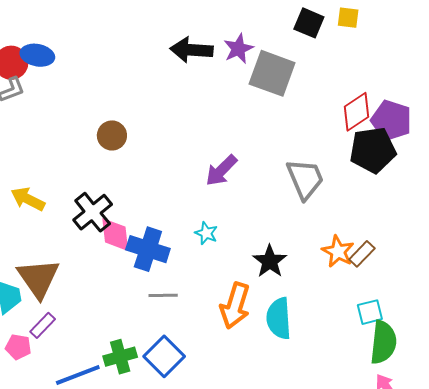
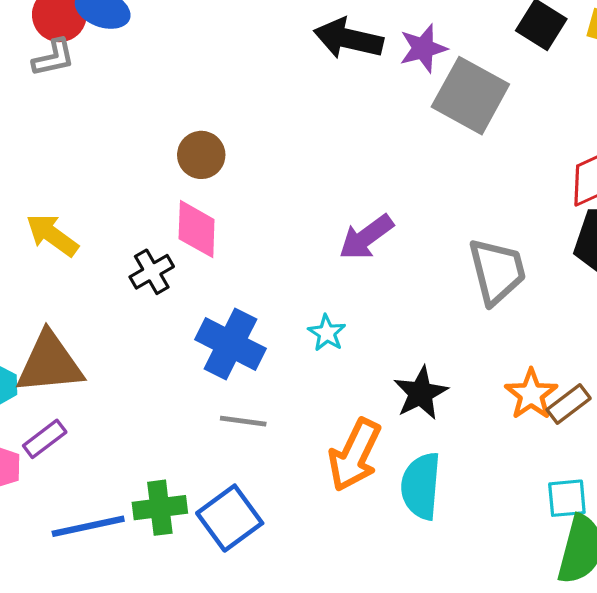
black cross: (93, 212) -> (152, 272), size x0.7
pink diamond: (115, 235) -> (197, 229), moved
brown triangle: (38, 278) -> (50, 363), turned 51

